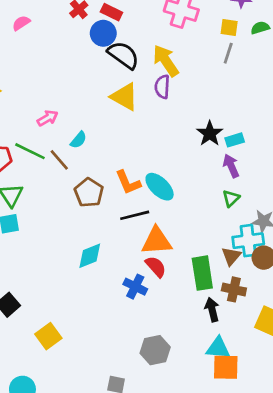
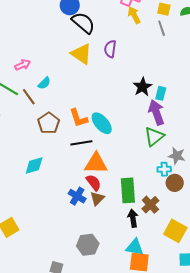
gray line: (228, 53) -> (162, 28), turned -42
yellow arrow: (166, 61) -> (134, 15), moved, size x0.7
cyan rectangle: (235, 140) -> (161, 93), turned -64
purple arrow: (231, 166) -> (156, 112), size x1.4
green triangle: (231, 198) -> (154, 137), size x1.5
cyan cross: (248, 241) -> (164, 169), size x0.6
cyan diamond: (90, 256) -> (34, 166), moved
brown triangle: (231, 256) -> (97, 198), moved
brown cross: (234, 289) -> (150, 205), turned 30

